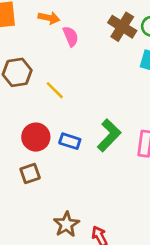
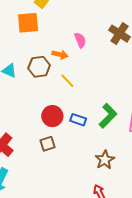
orange arrow: (49, 18) -> (60, 55), moved
brown star: (66, 224) -> (105, 160), moved

